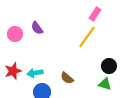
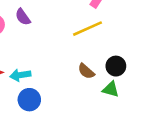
yellow line: (87, 37) -> (87, 29), turned 30
brown semicircle: (67, 78) -> (86, 71), moved

